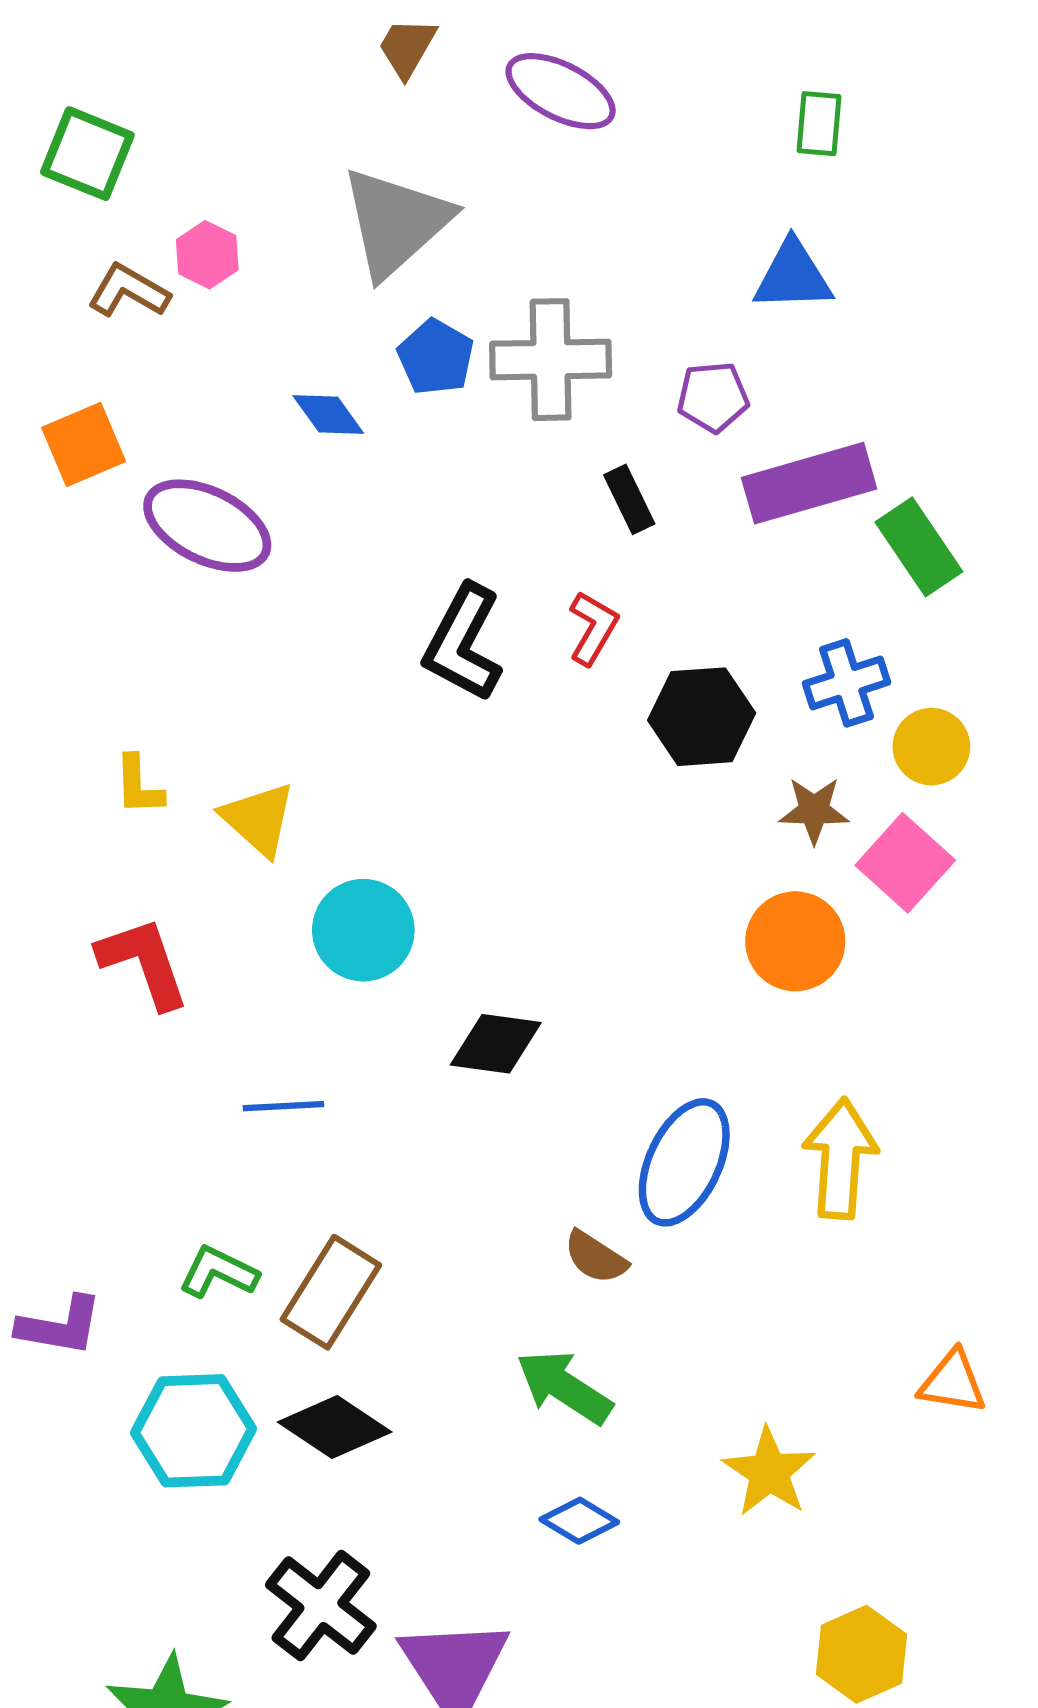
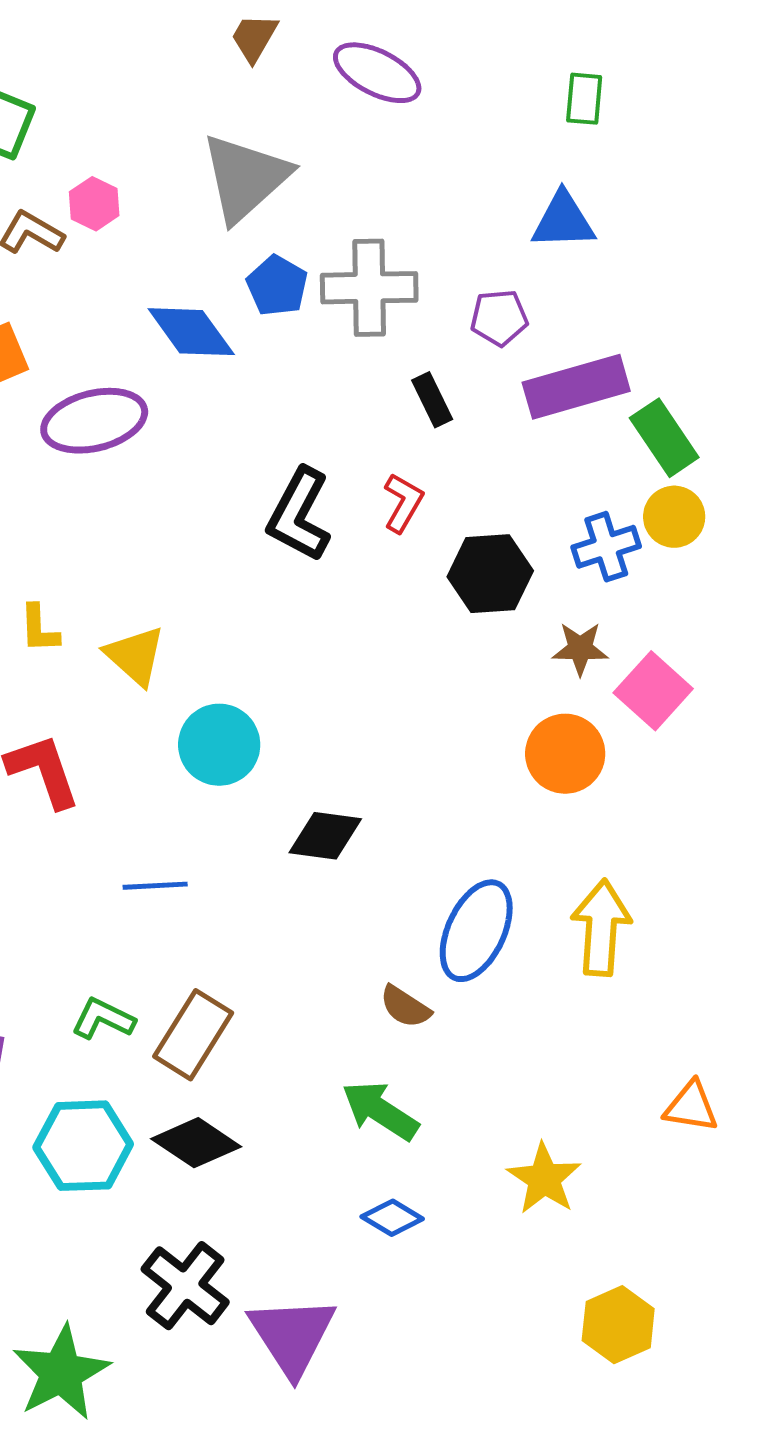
blue diamond: (328, 415) -> (191, 332), size x1.5
purple ellipse: (207, 526) -> (94, 421), turned -40
yellow circle: (931, 747) -> (674, 517), moved

